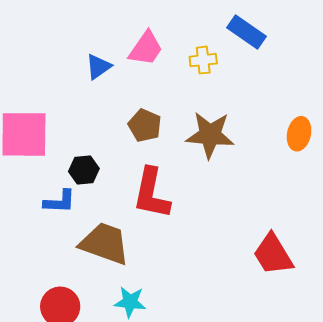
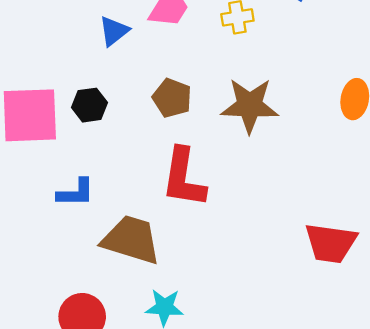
black hexagon: (84, 170) -> (90, 105), moved
red trapezoid: (273, 254) -> (331, 243), turned -48

